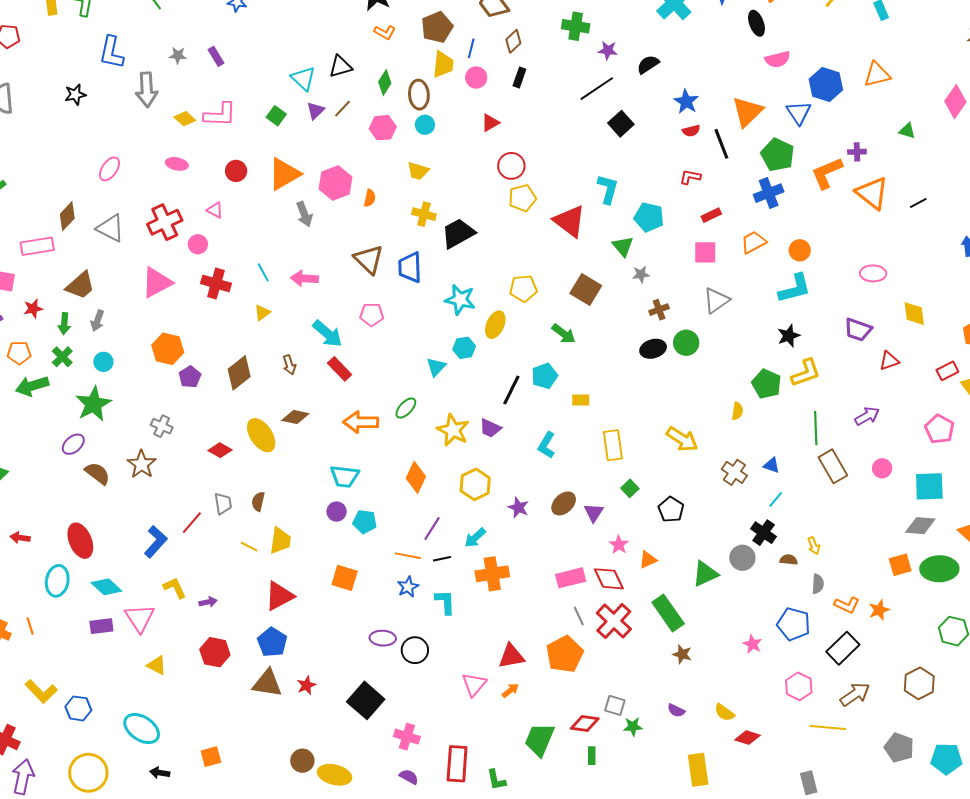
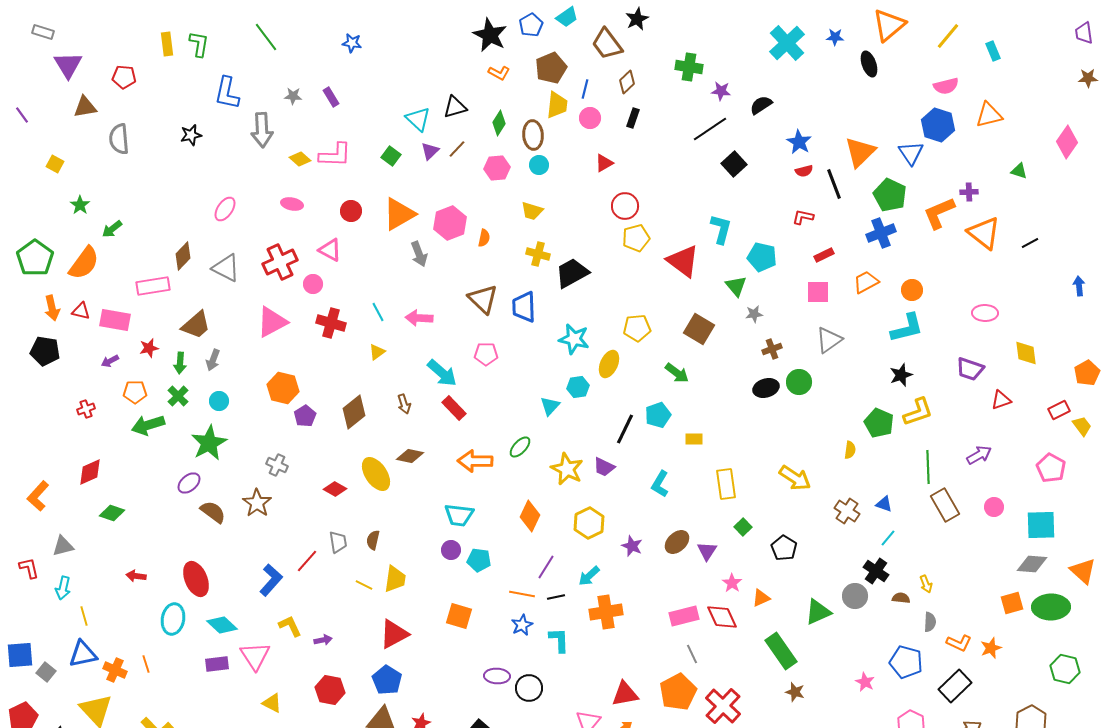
pink semicircle: (778, 59) -> (946, 86), moved
pink triangle: (215, 210) -> (330, 250), size x1.4
red cross: (614, 621) -> (723, 706), moved

